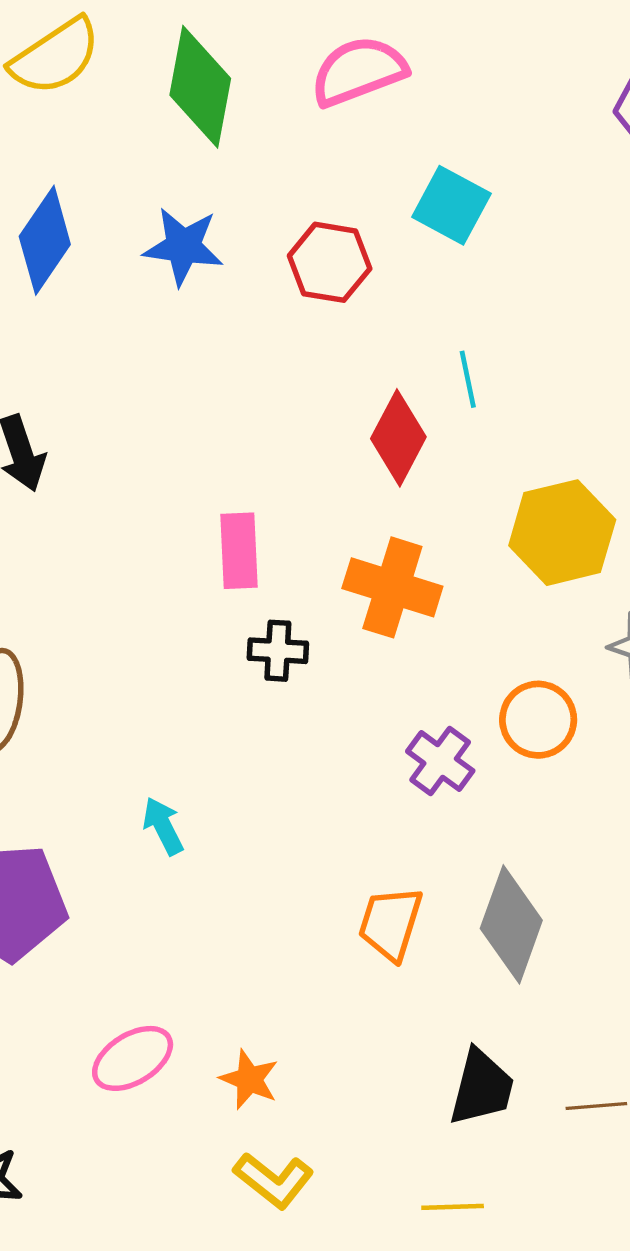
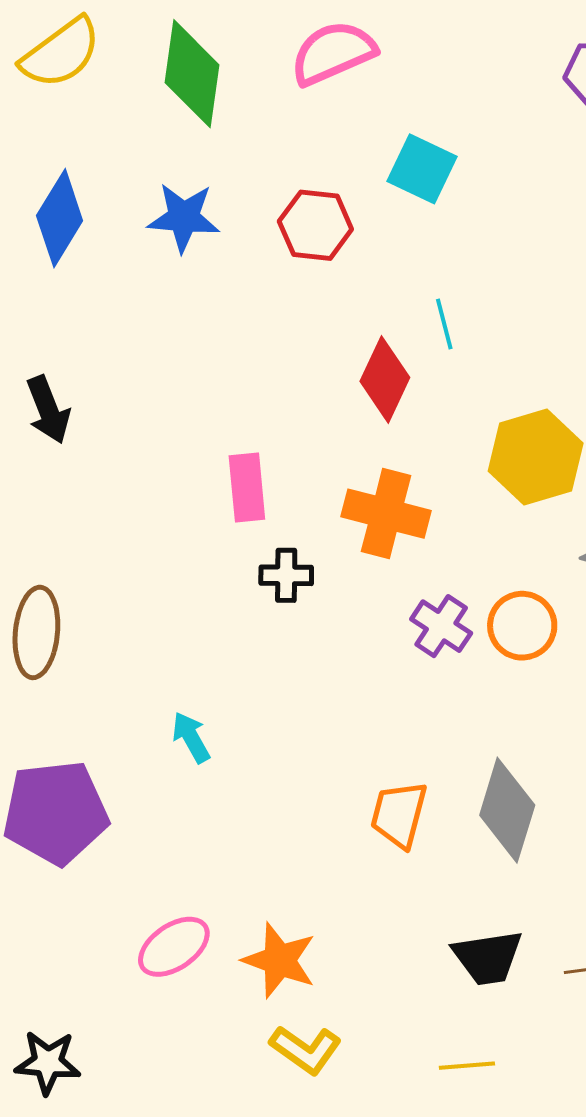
purple cross: (440, 761) -> (441, 626), moved
orange star: (249, 1079) -> (279, 960), size x1.4
black trapezoid: (482, 1087) -> (488, 957), turned 70

